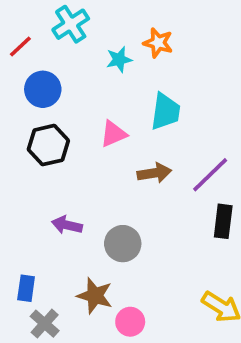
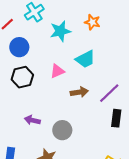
orange star: (158, 43) -> (92, 22), moved
cyan star: (119, 60) -> (60, 31), size x1.5
cyan trapezoid: (166, 112) -> (85, 59), turned 55

